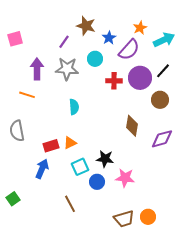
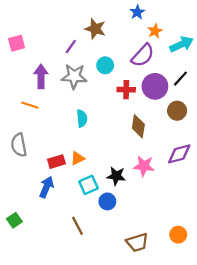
blue star: (109, 38) -> (137, 12), moved
brown diamond: (132, 126) -> (138, 126), moved
pink star: (125, 178) -> (144, 166), moved
orange circle: (148, 217) -> (178, 235), moved

